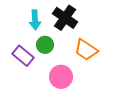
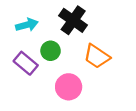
cyan arrow: (35, 20) -> (27, 25), moved, turned -102

